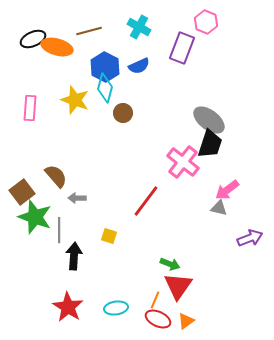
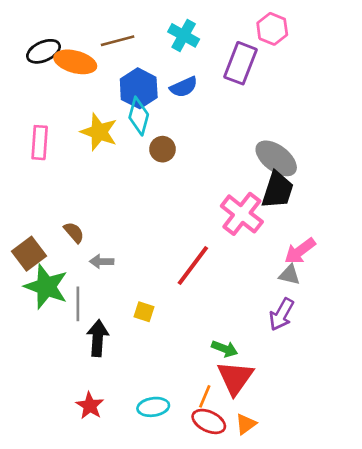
brown semicircle: (56, 176) -> (74, 232), size x0.7
purple arrow: (250, 238) -> (281, 314), moved, turned 140
red star: (68, 307) -> (90, 406), size x0.7

